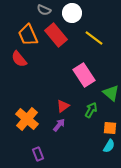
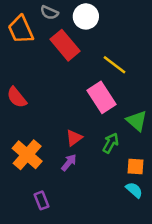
orange trapezoid: (28, 35) -> (21, 30), moved
yellow line: (94, 38) -> (115, 65), moved
red semicircle: (19, 59) -> (17, 97), moved
cyan semicircle: (109, 146) -> (134, 190), turned -80

